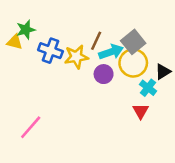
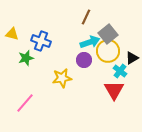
green star: (26, 30) -> (26, 58), moved
brown line: (96, 41) -> (86, 17), moved
yellow star: (76, 57) -> (62, 78), moved
red triangle: (141, 111) -> (114, 90), size x1.5

